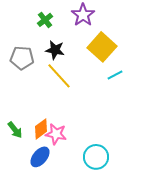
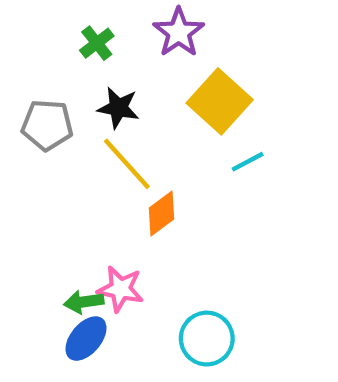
orange diamond: (41, 129) -> (161, 213), moved
green arrow: (15, 130) -> (84, 302), moved, turned 120

